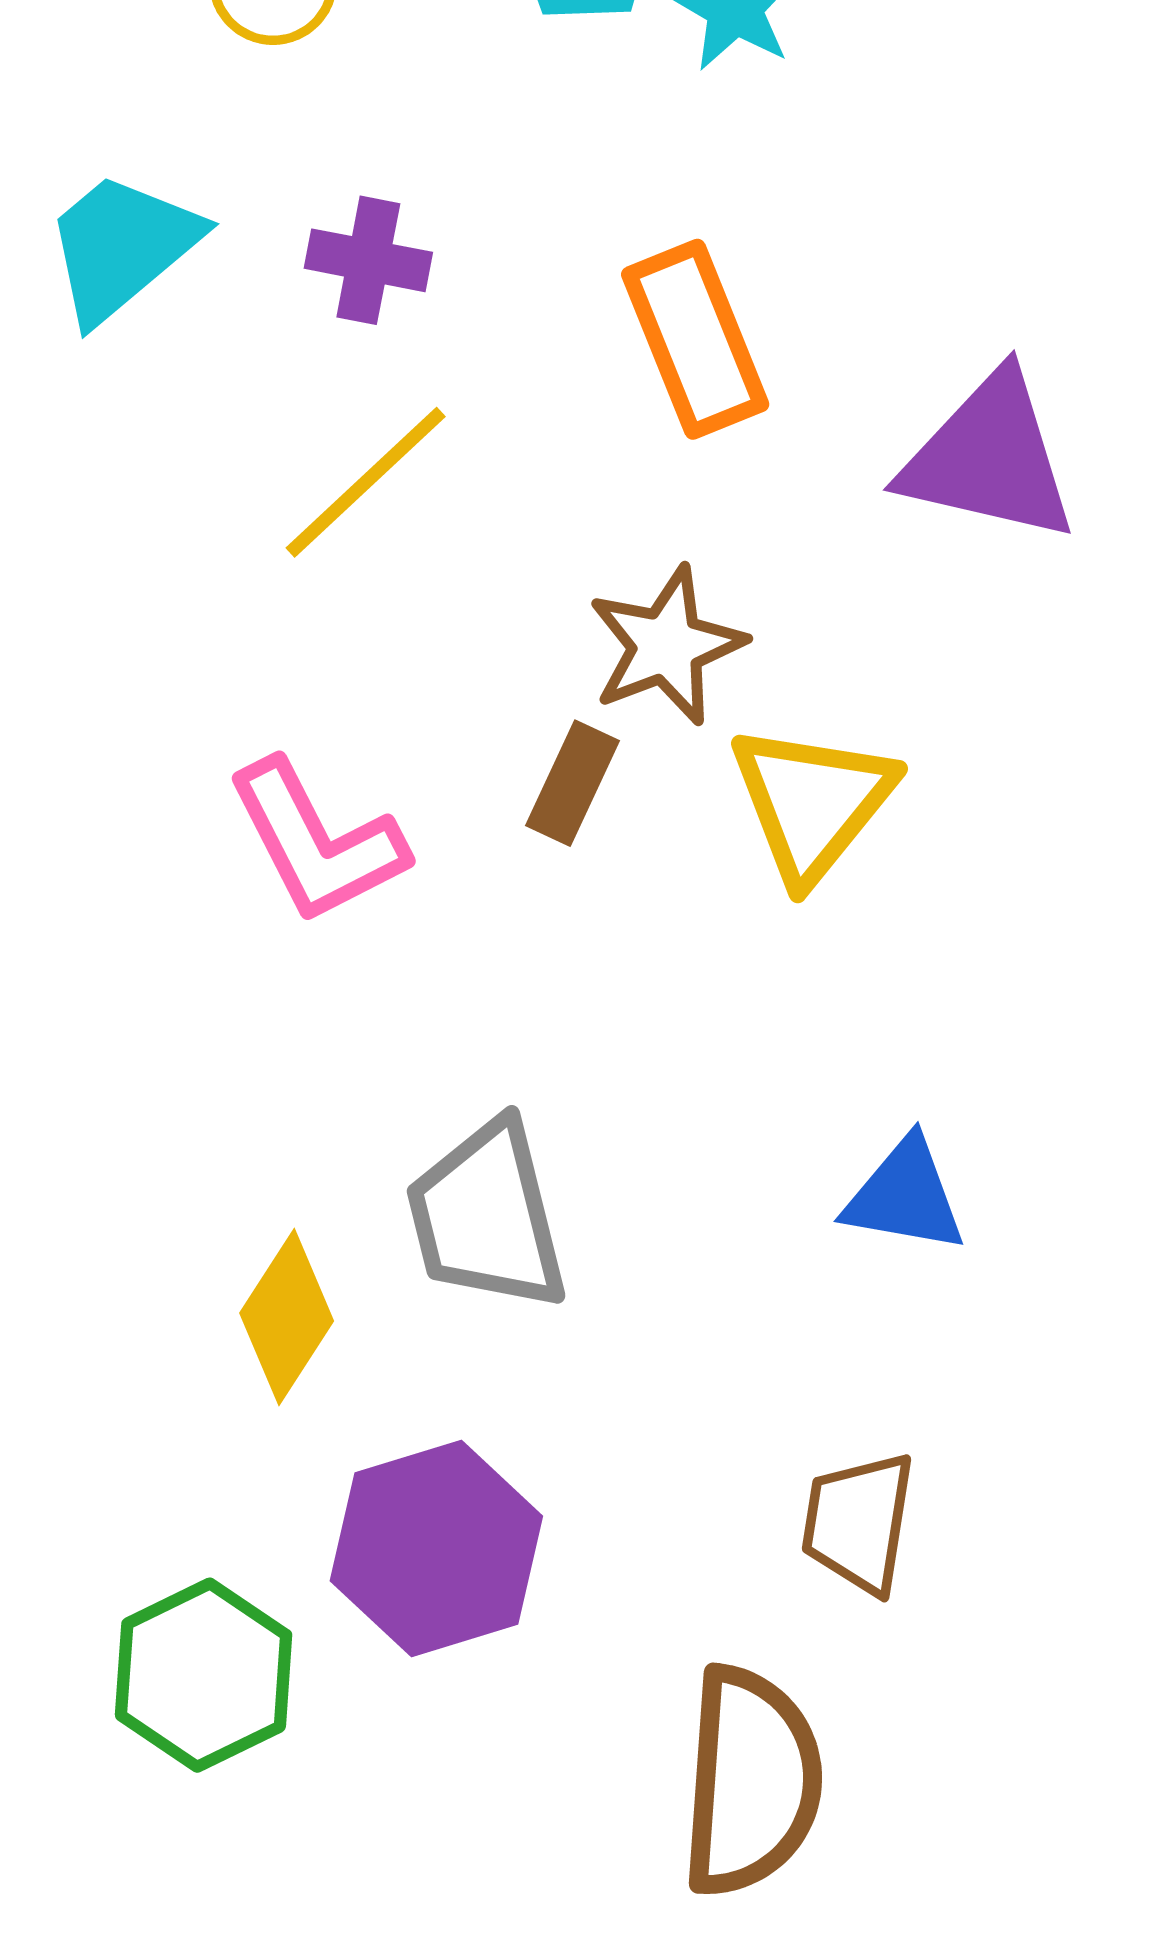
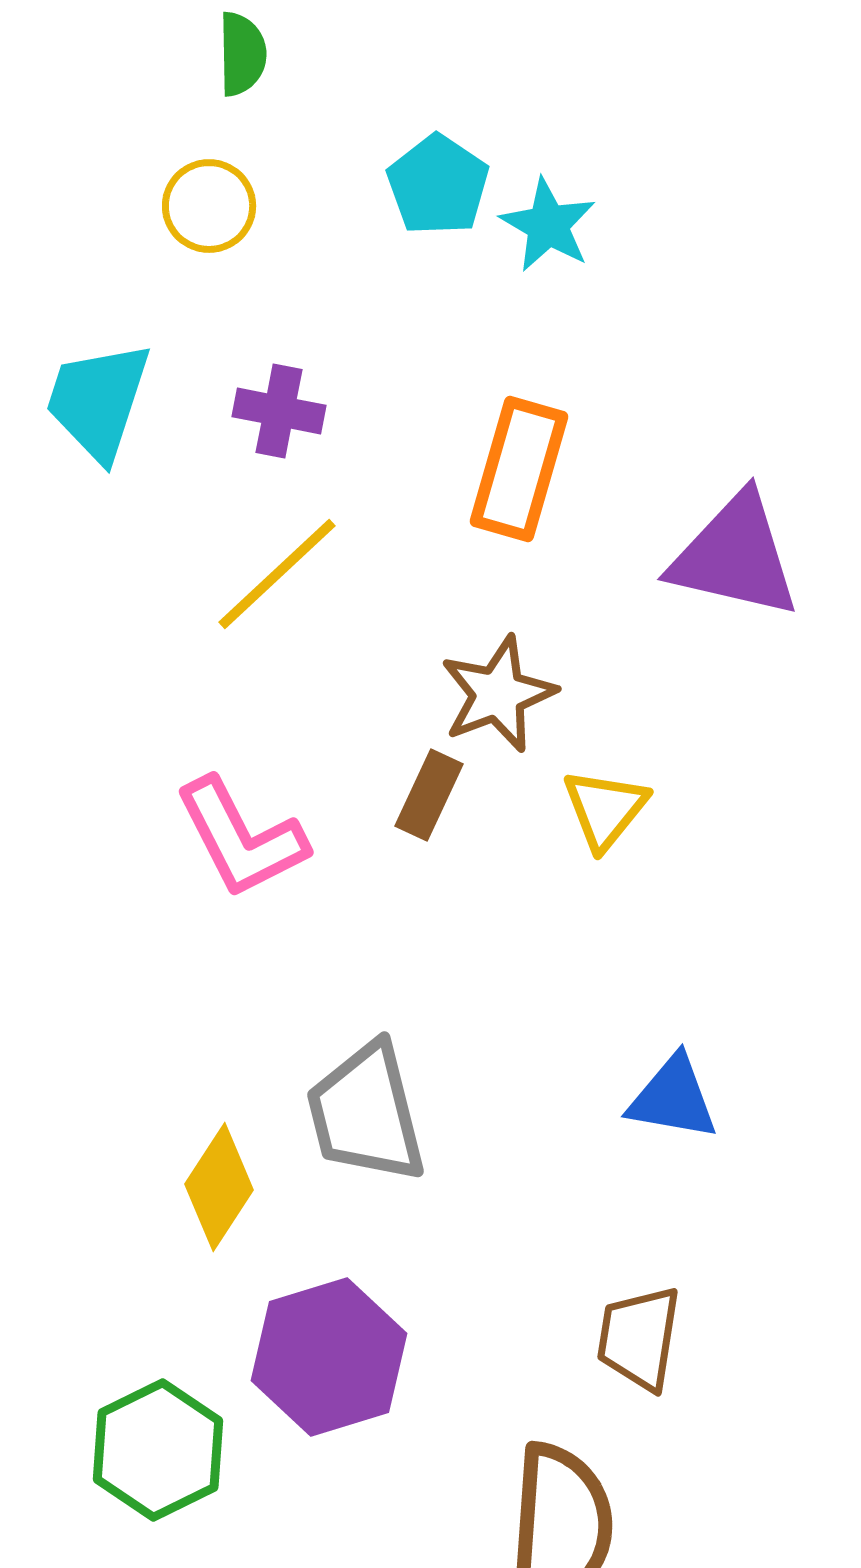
cyan trapezoid: (122, 247) -> (98, 401), turned -32
orange rectangle: (695, 339) -> (519, 469), turned 38
yellow triangle: (812, 802) -> (605, 809), size x0.7

